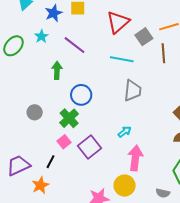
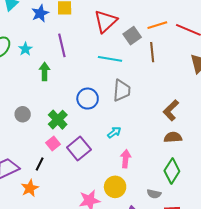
cyan star: (41, 36) -> (25, 49), moved
purple line: (74, 45) -> (62, 45), turned 40
blue circle: (81, 95) -> (88, 99), moved
pink arrow: (135, 158) -> (126, 159), size x0.7

